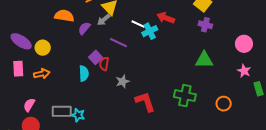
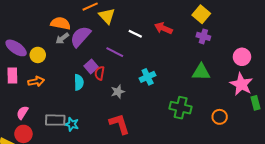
gray arrow: (104, 20) -> (62, 38), moved
purple semicircle: (84, 28) -> (80, 37), size x1.6
cyan cross: (150, 31) -> (148, 77), moved
pink star: (244, 71) -> (241, 84), size x1.6
red L-shape: (145, 102) -> (119, 124), moved

